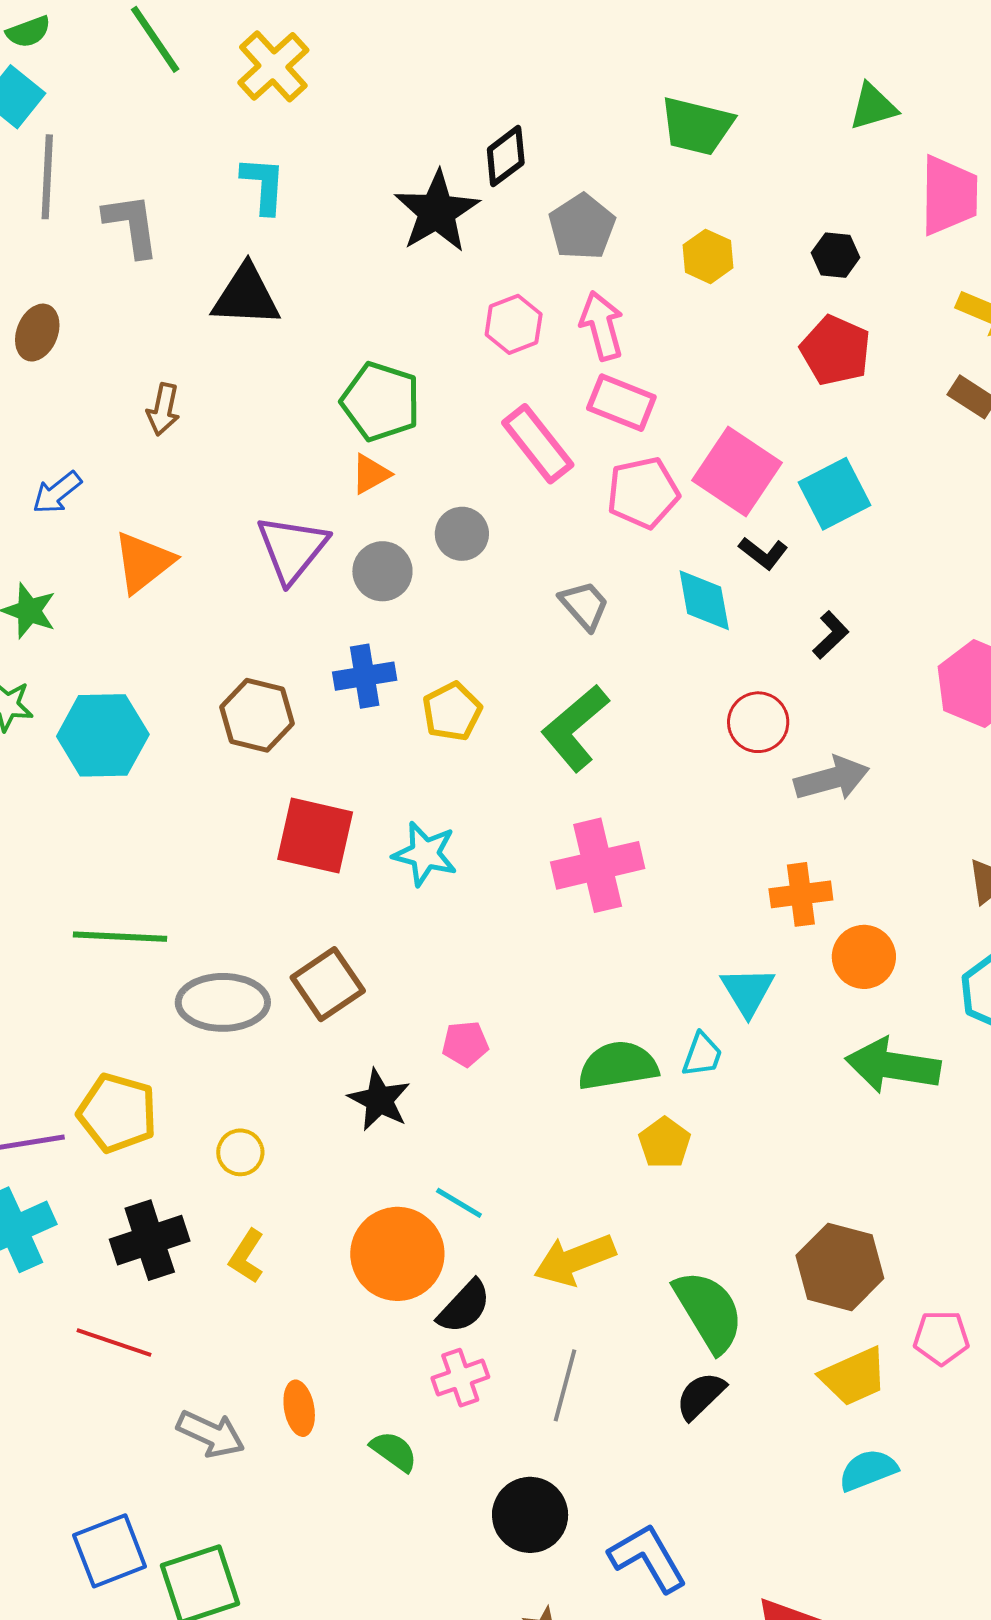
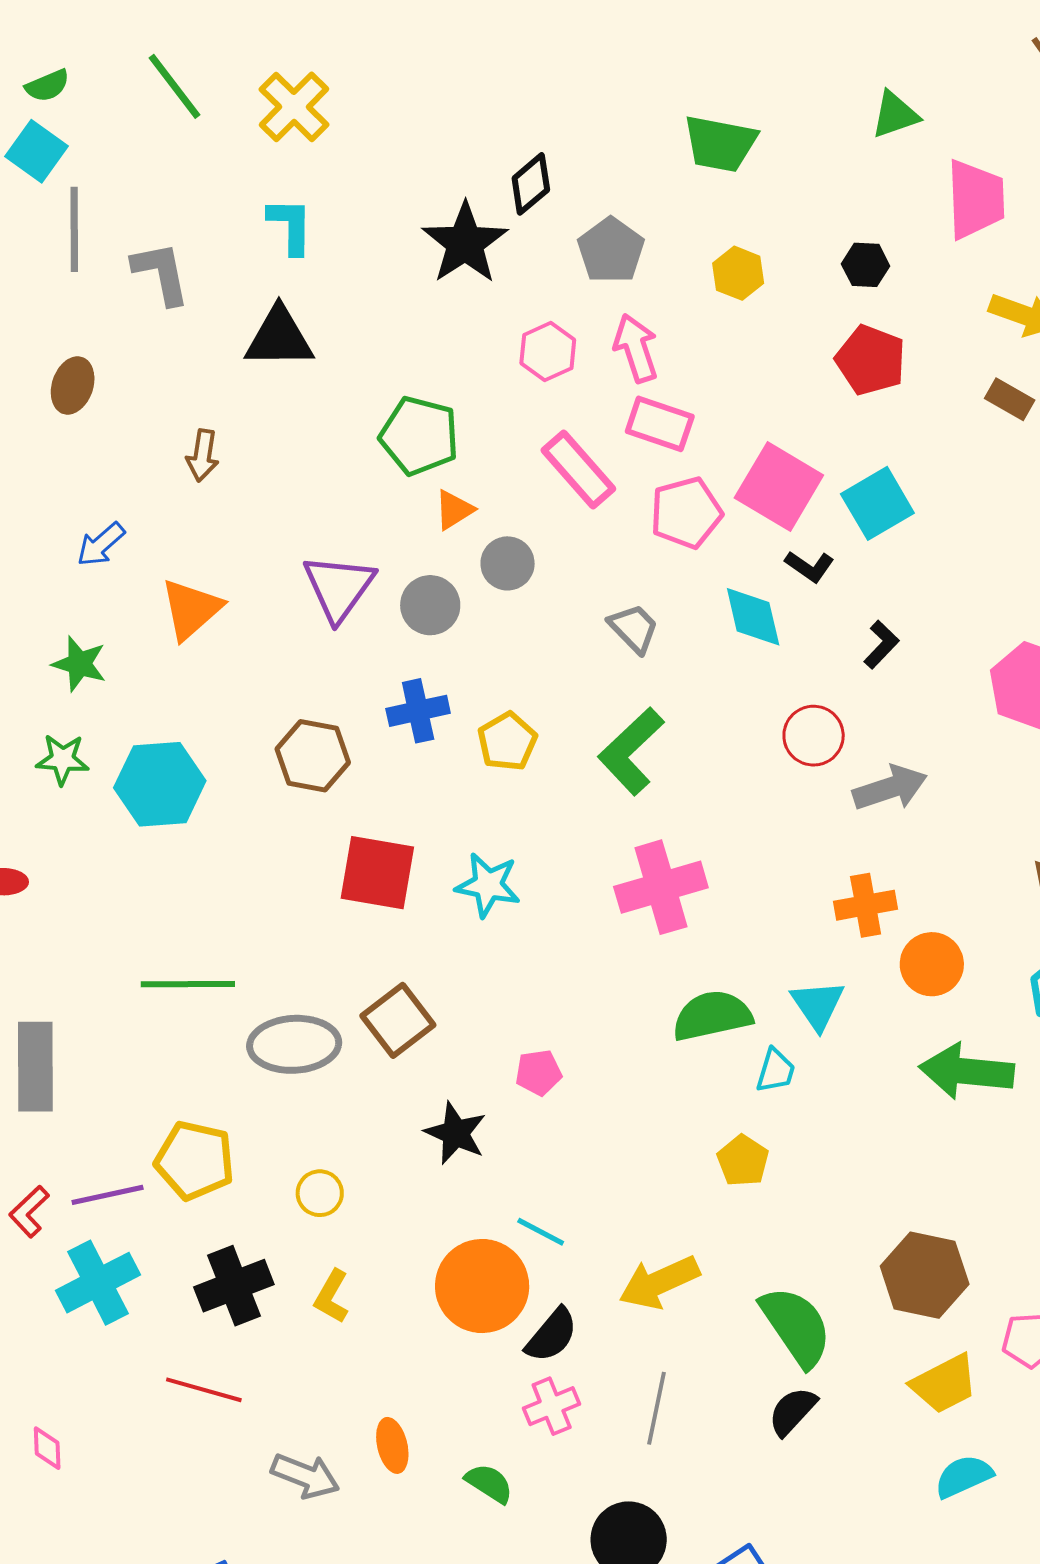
orange triangle: (371, 474) -> (454, 510), moved
green semicircle: (618, 1066) -> (712, 1016), moved

